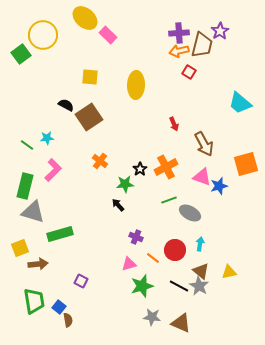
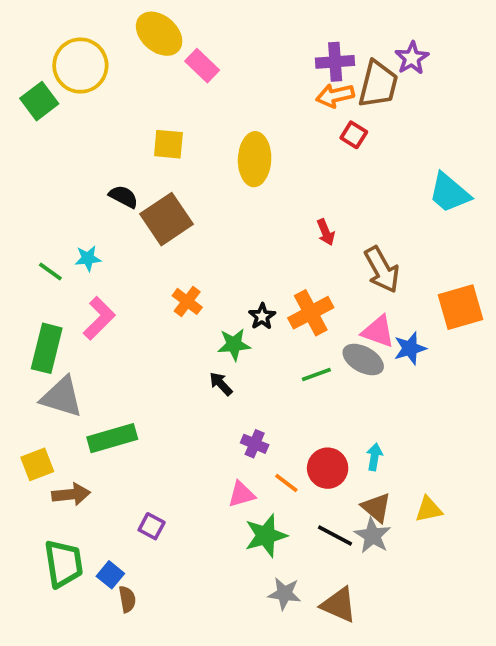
gray ellipse: (190, 213) -> (363, 360), moved

